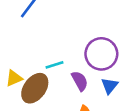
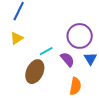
yellow triangle: (14, 78) -> (17, 38), moved

